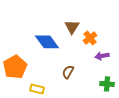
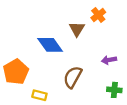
orange cross: (90, 38) -> (98, 15), moved
brown semicircle: (68, 72) -> (73, 77), size x1.5

